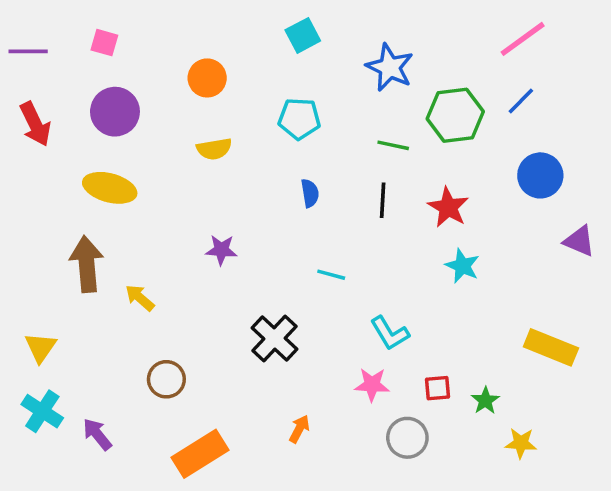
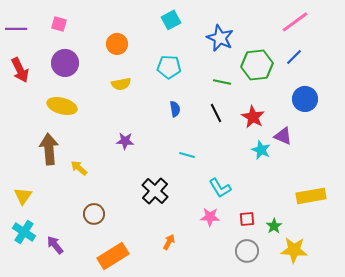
black line: (383, 200) -> (216, 113), turned -30
purple triangle: (579, 241) -> (283, 136), moved
yellow rectangle: (551, 347) -> (311, 196), turned -32
gray circle: (407, 438) -> (247, 251), moved
yellow star: (521, 443) -> (294, 250), size x1.5

